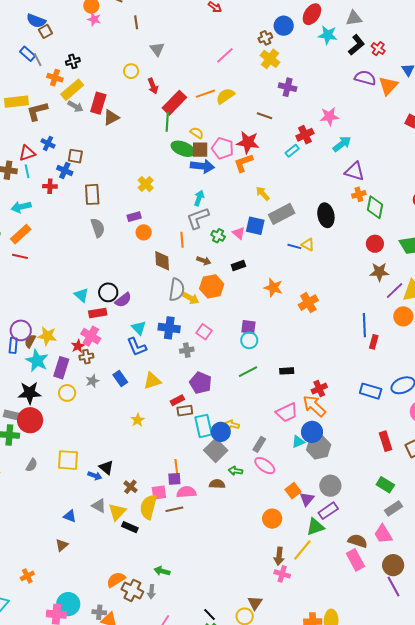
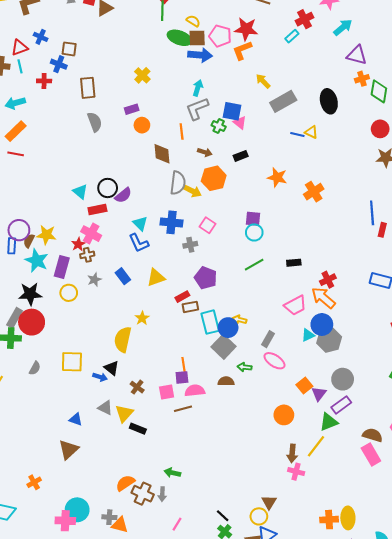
blue square: (255, 226) -> (232, 111), moved
gray rectangle: (14, 415) -> (15, 318), turned -72
yellow semicircle: (148, 507) -> (123, 339), moved
brown triangle: (62, 545) -> (69, 450), size x1.5

